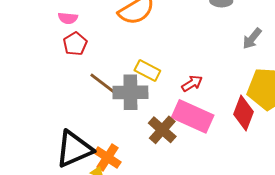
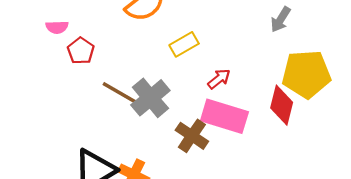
pink semicircle: (68, 18) -> (57, 27), moved
yellow rectangle: (147, 70) -> (184, 44), moved, turned -50
gray cross: (130, 92) -> (150, 98), turned -32

